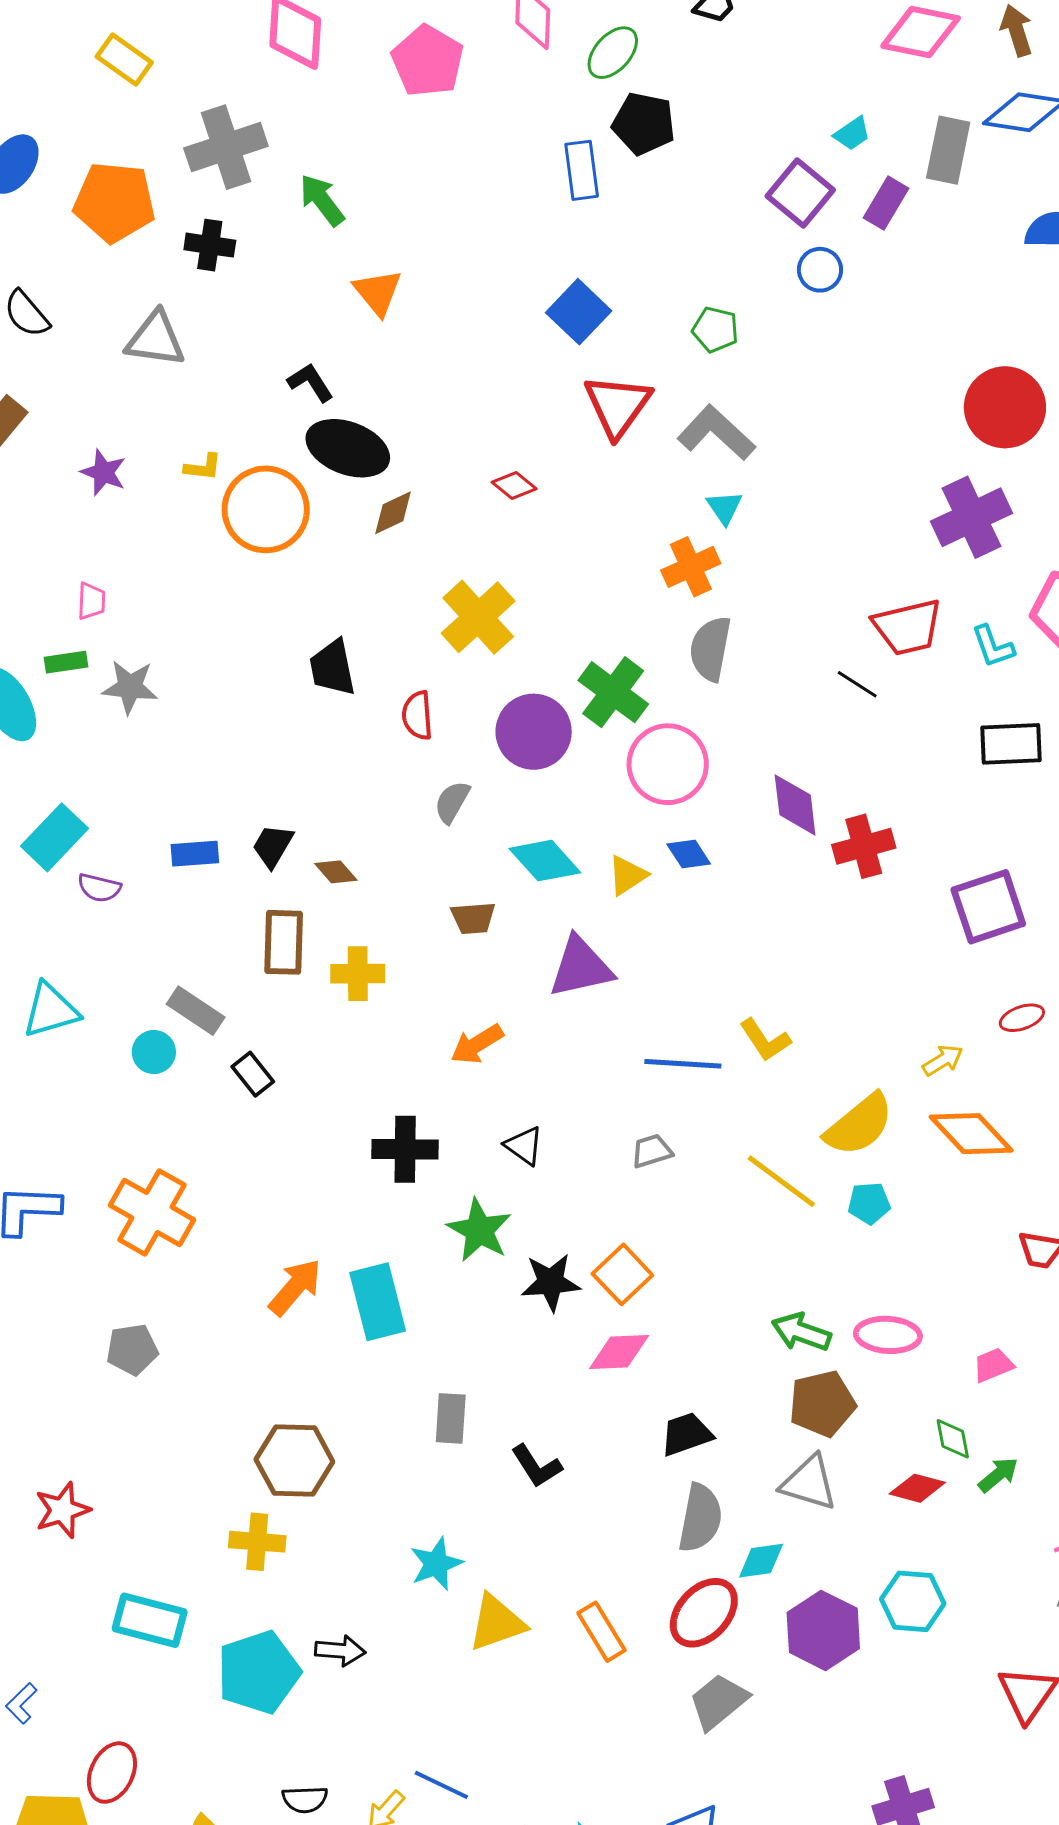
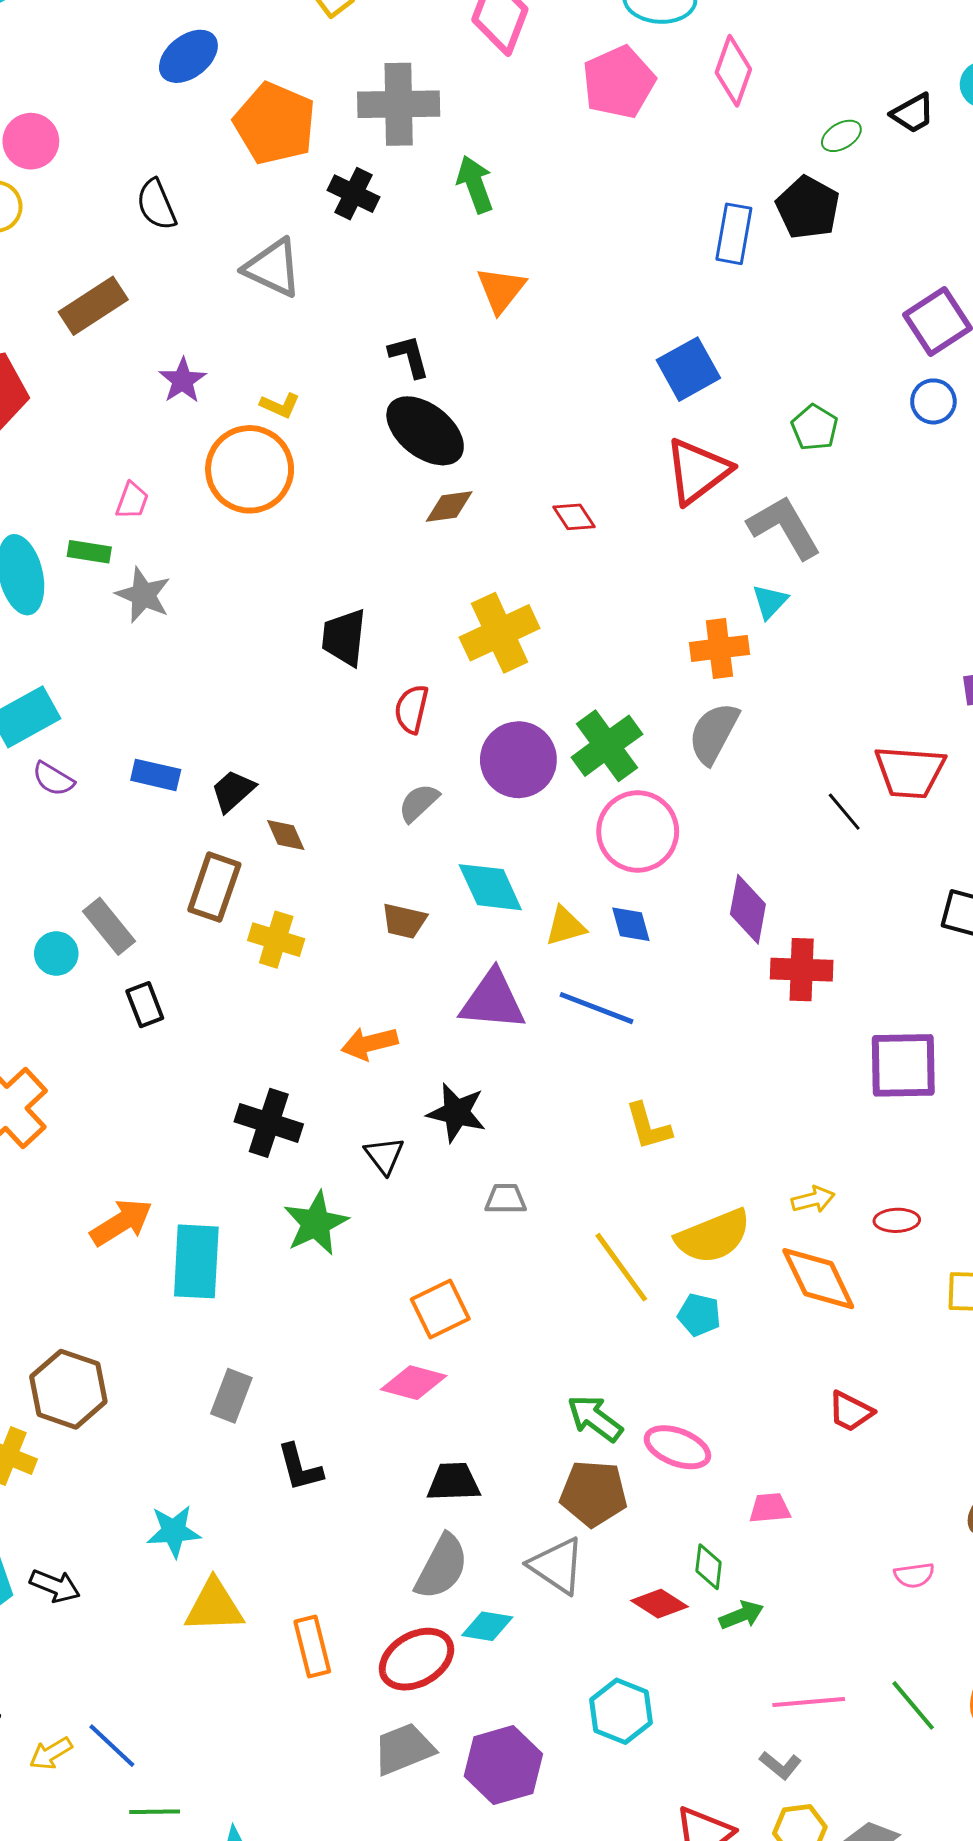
green ellipse: (613, 53) -> (841, 136), moved, size x0.7
orange circle: (266, 509) -> (250, 469), moved
red ellipse: (1022, 1018) -> (897, 1220), moved
blue line: (683, 1064) -> (597, 1008), moved
black star: (551, 1282) -> (457, 1113), moved
purple hexagon: (823, 1630) -> (503, 1765), moved

